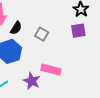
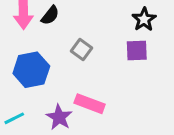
black semicircle: (16, 28) -> (50, 15), moved

